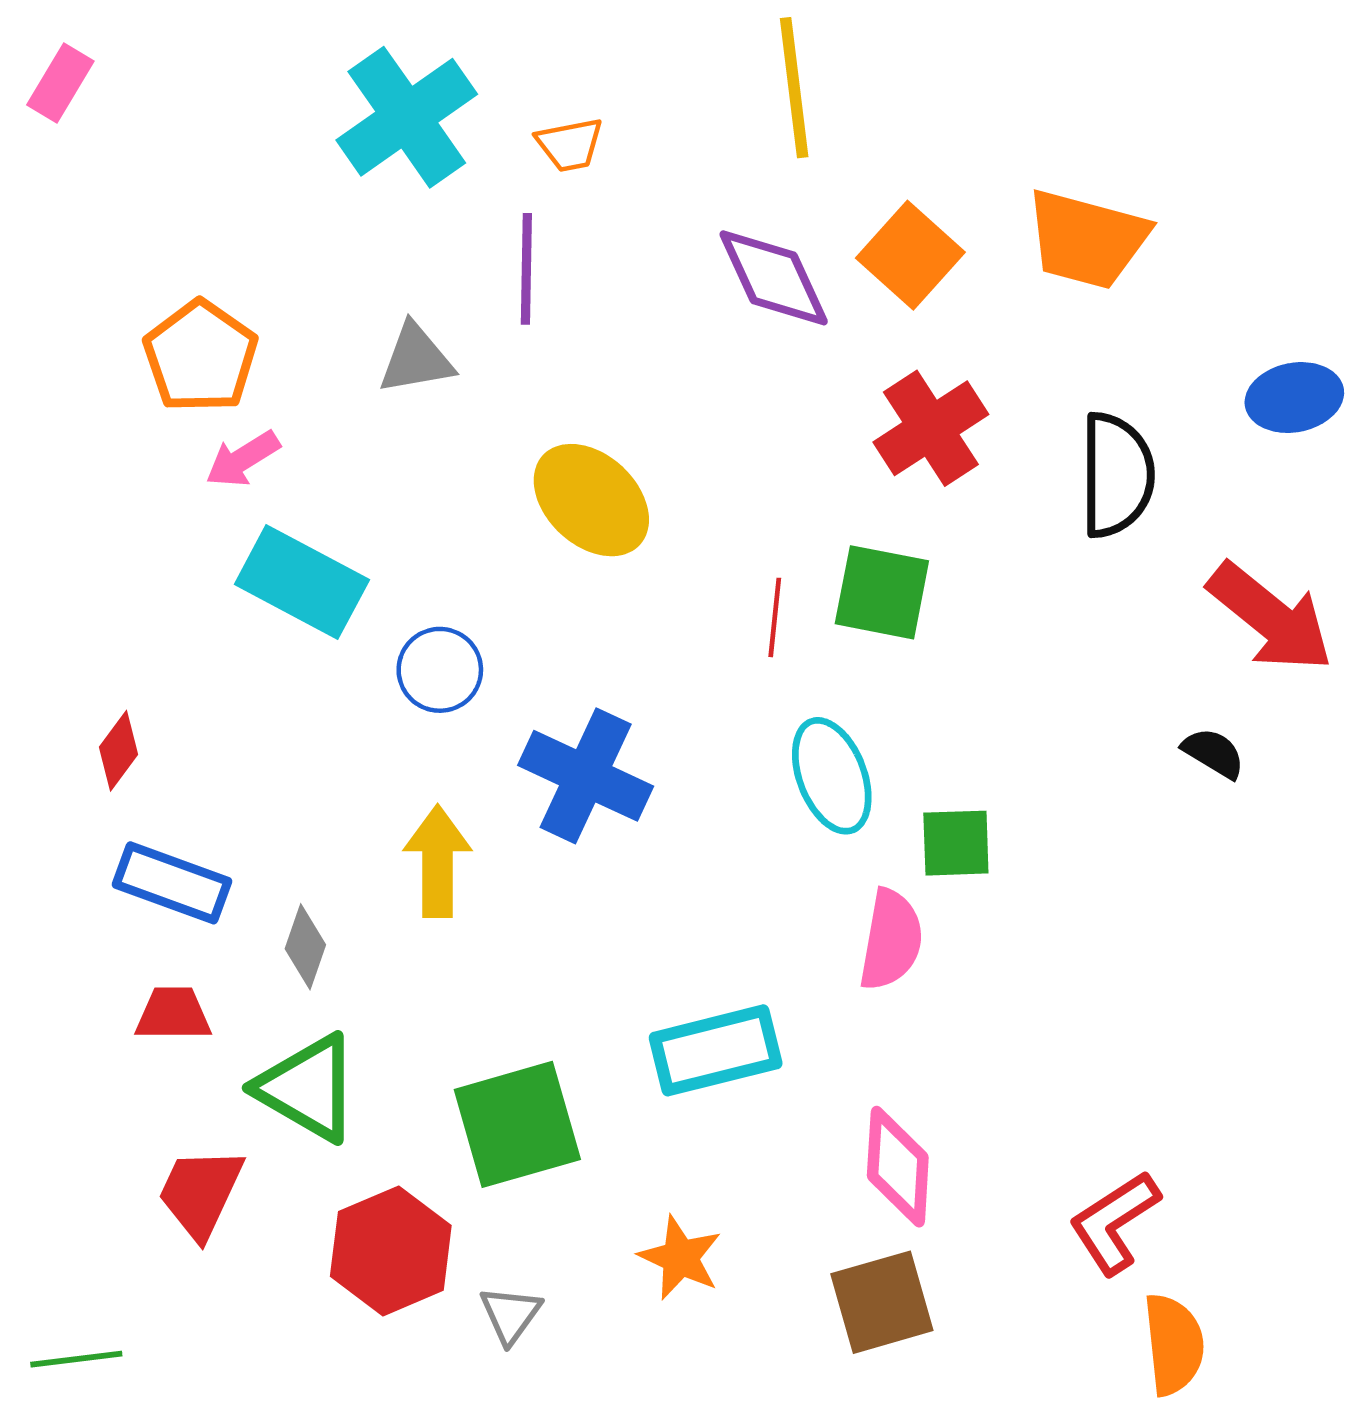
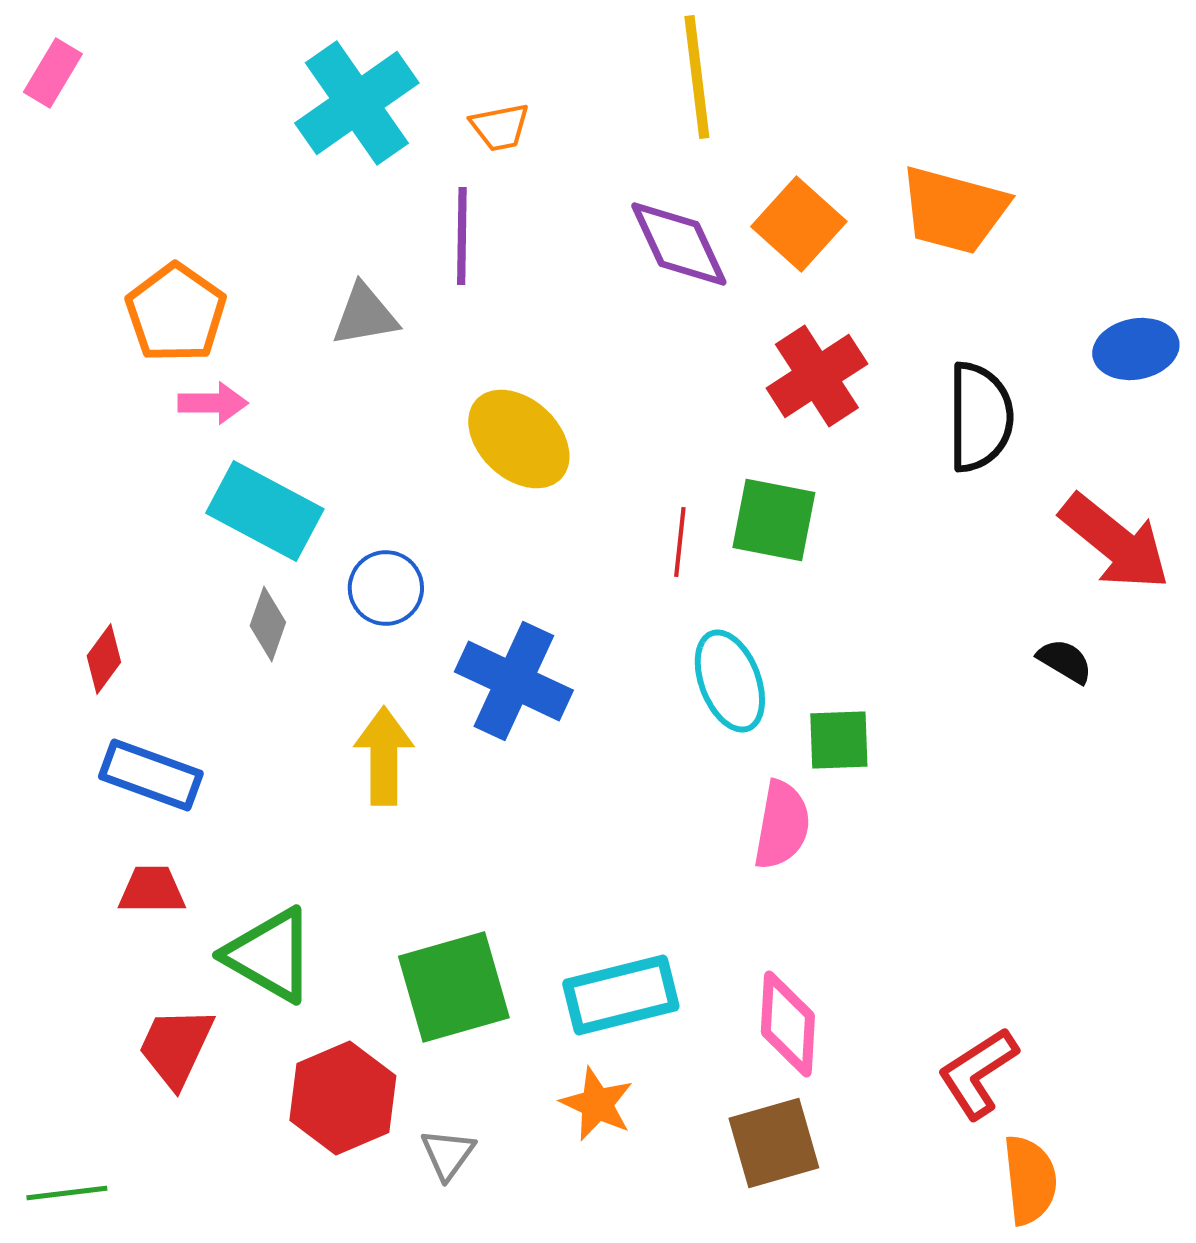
pink arrow: (243, 459) -> (213, 403), turned -148
gray diamond: (305, 947) -> (268, 624), moved
cyan rectangle: (716, 1050) -> (621, 995), moved

